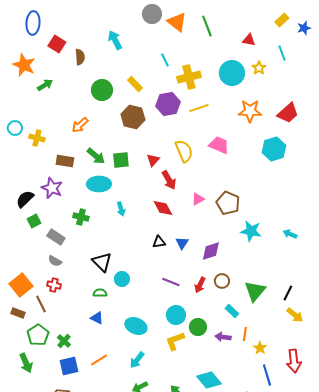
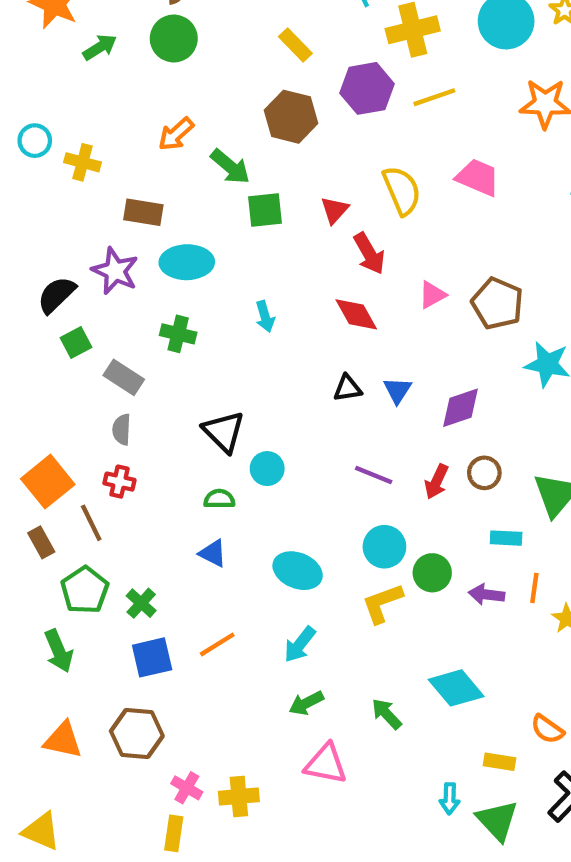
green circle: (102, 90) -> (174, 38), moved
green arrow: (96, 156) -> (230, 167), moved
cyan ellipse: (99, 184) -> (187, 262), moved
gray semicircle: (55, 261) -> (122, 429), turned 64
cyan rectangle: (232, 311) -> (506, 538), turned -40
brown rectangle: (18, 313) -> (41, 542), turned 40

